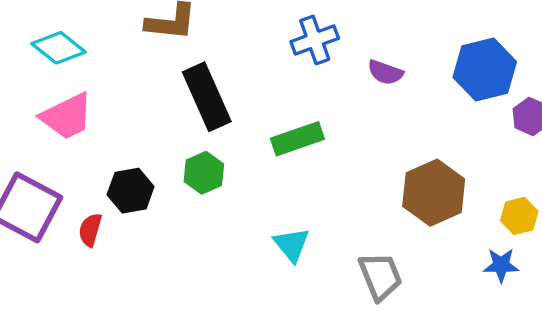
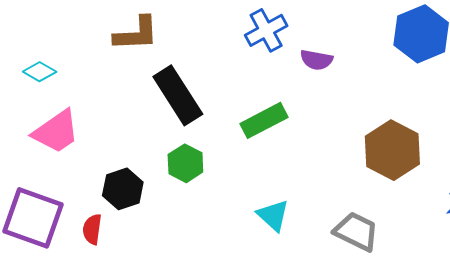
cyan diamond: (58, 48) -> (40, 72), size x0.7
purple semicircle: (385, 72) -> (316, 60), moved
gray trapezoid: (380, 276) -> (356, 231), turned -33

